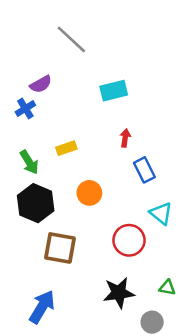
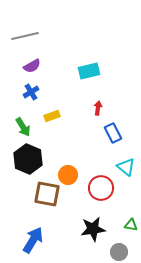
gray line: (71, 39) -> (25, 36), moved, turned -56
blue cross: (25, 109) -> (31, 92), moved
orange circle: (89, 193) -> (68, 175), moved

